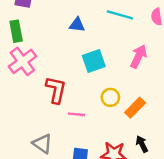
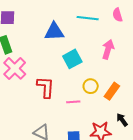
blue triangle: (77, 25) -> (54, 32), size x1.5
pink line: (76, 114) -> (73, 102), moved

